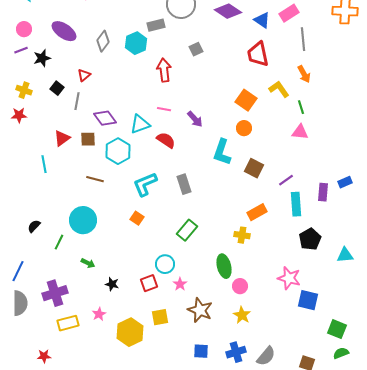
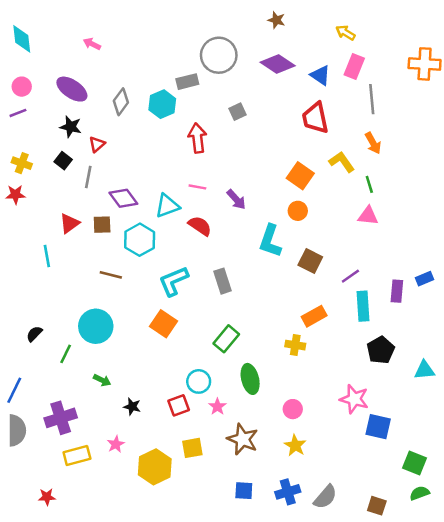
pink rectangle: (289, 13) -> (354, 67), turned -36
black star: (42, 58) -> (71, 127), moved, turned 30
orange square: (137, 218) -> (164, 324), size x1.5
green ellipse: (224, 266) -> (250, 379), moved

